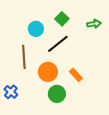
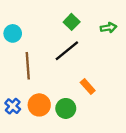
cyan circle: (36, 29) -> (13, 33), moved
orange circle: (48, 72) -> (39, 105), moved

